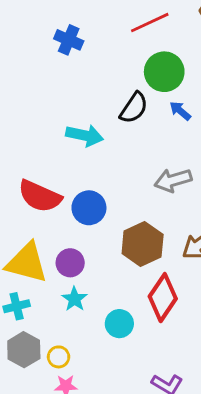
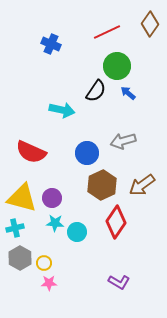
blue circle: (89, 208) -> (87, 153), moved
cyan star: (74, 299) -> (55, 223), turned -30
cyan circle: (119, 324) -> (77, 232), moved

